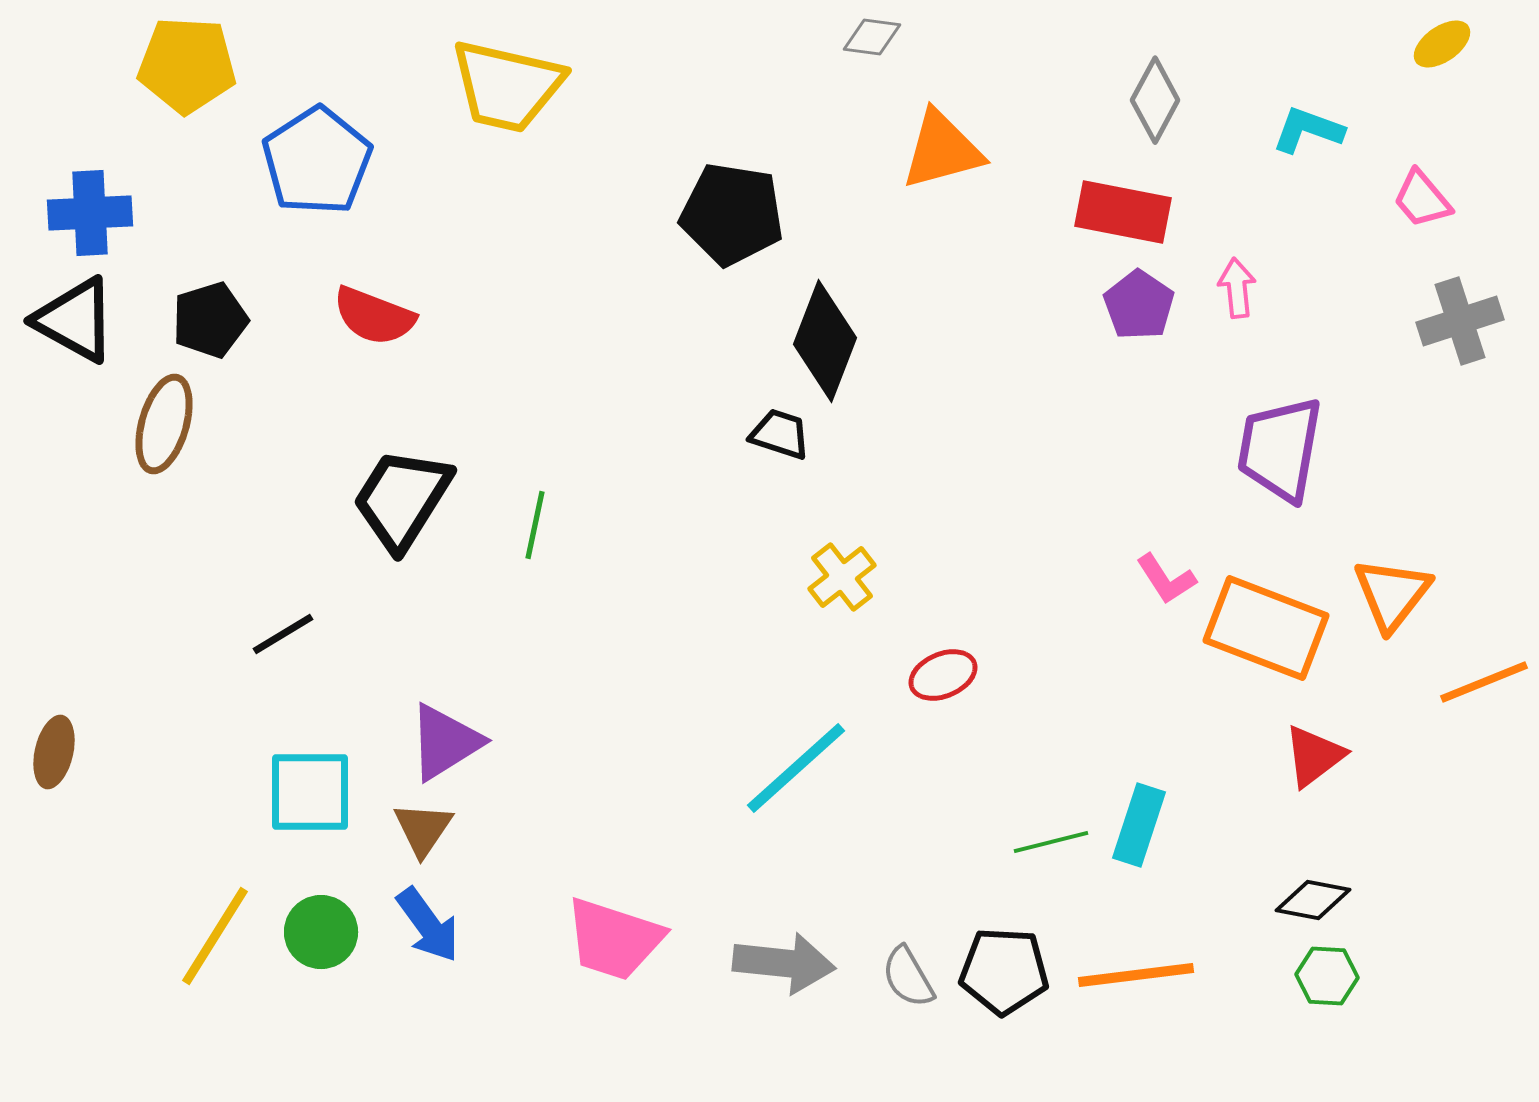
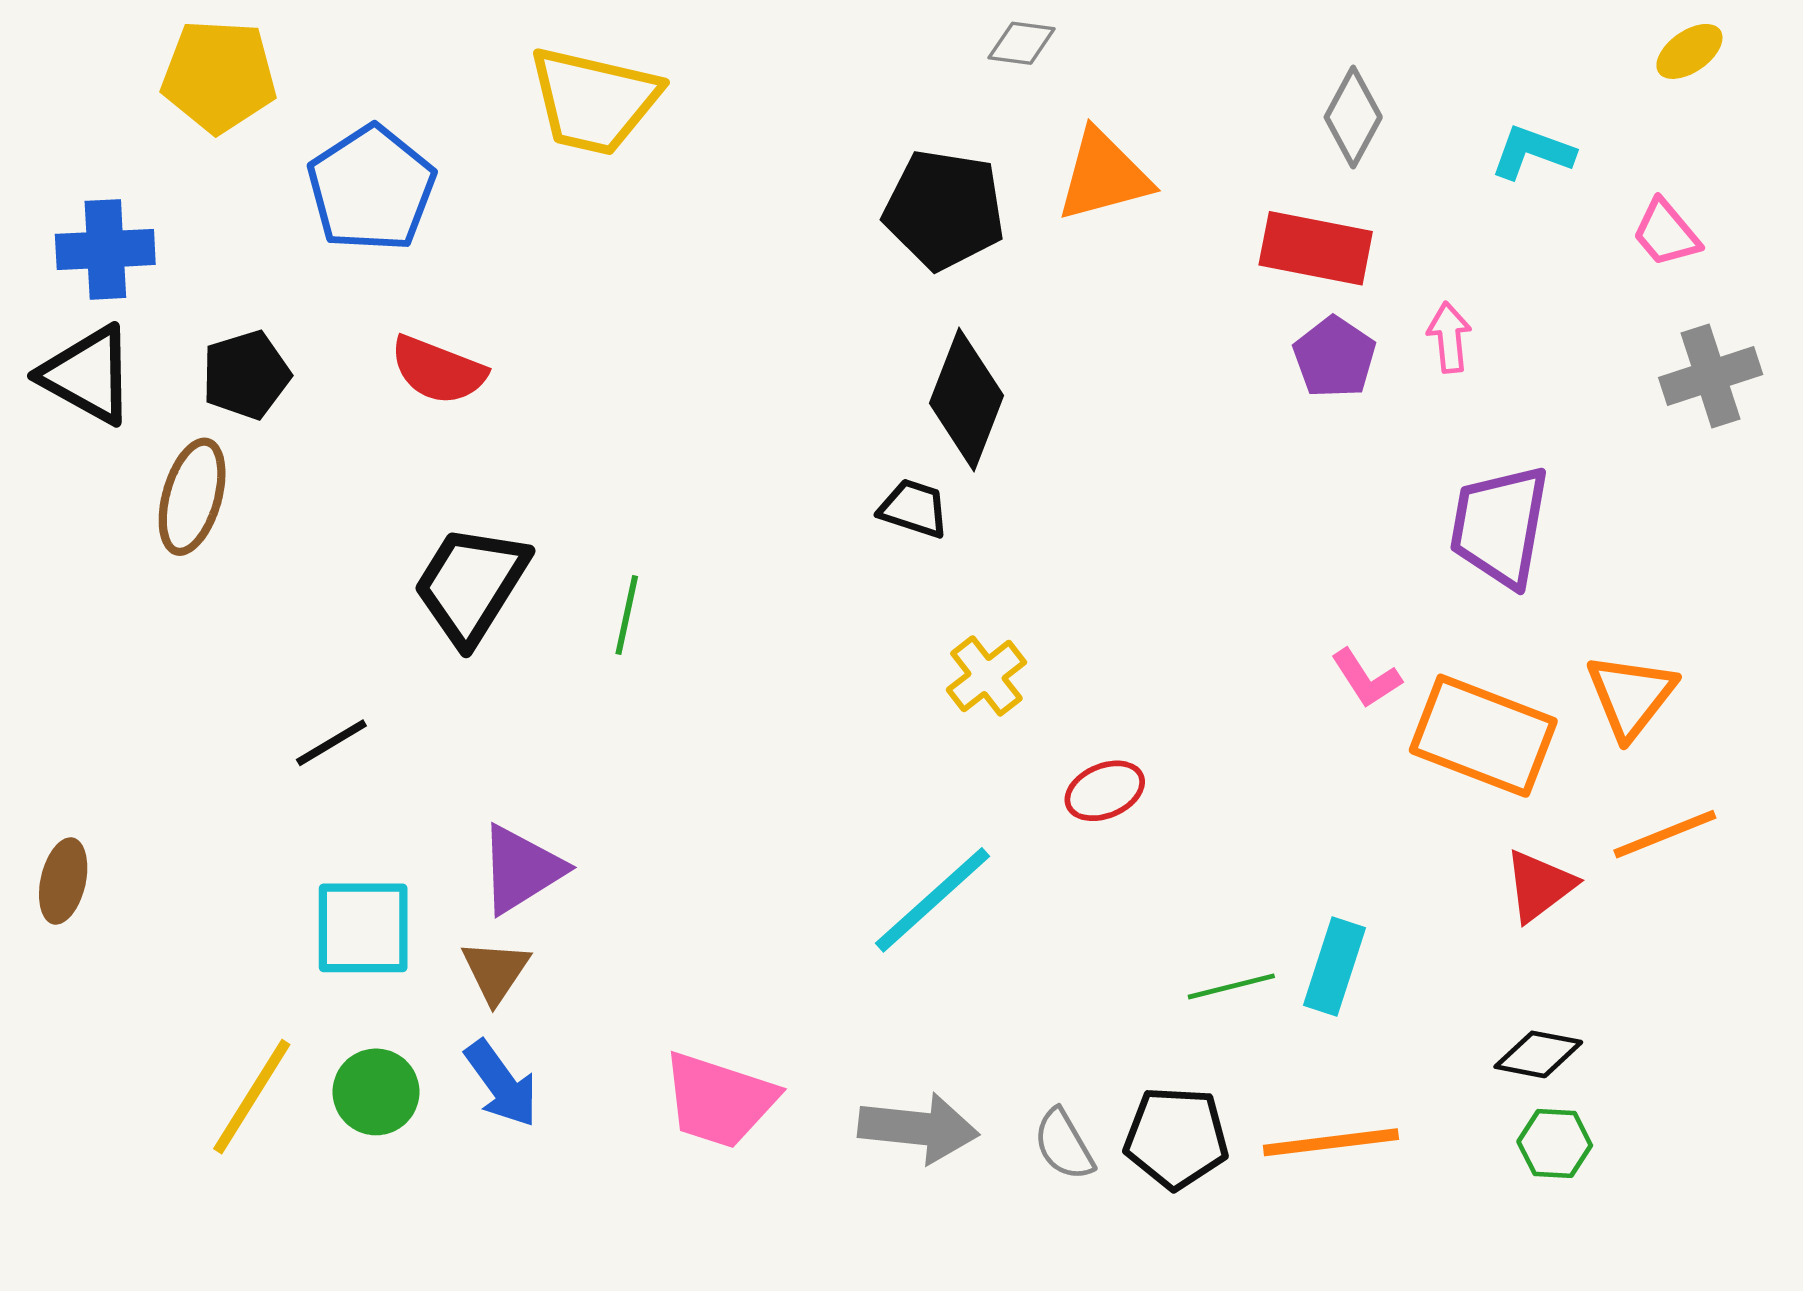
black pentagon: (732, 214) -> (944, 210), moved
orange line: (1484, 682) -> (1665, 834), moved

